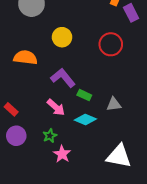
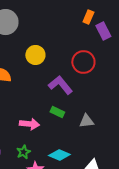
purple L-shape: (63, 78) -> (60, 85), moved
pink arrow: (56, 107) -> (29, 124), turned -36
cyan diamond: (85, 119) -> (59, 155), moved

